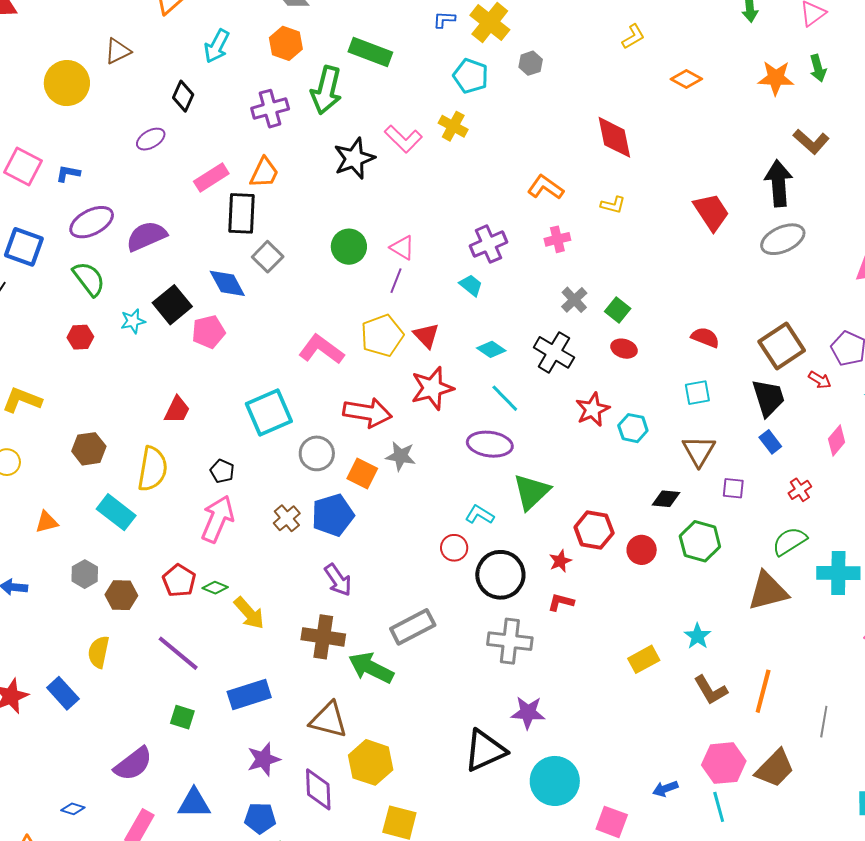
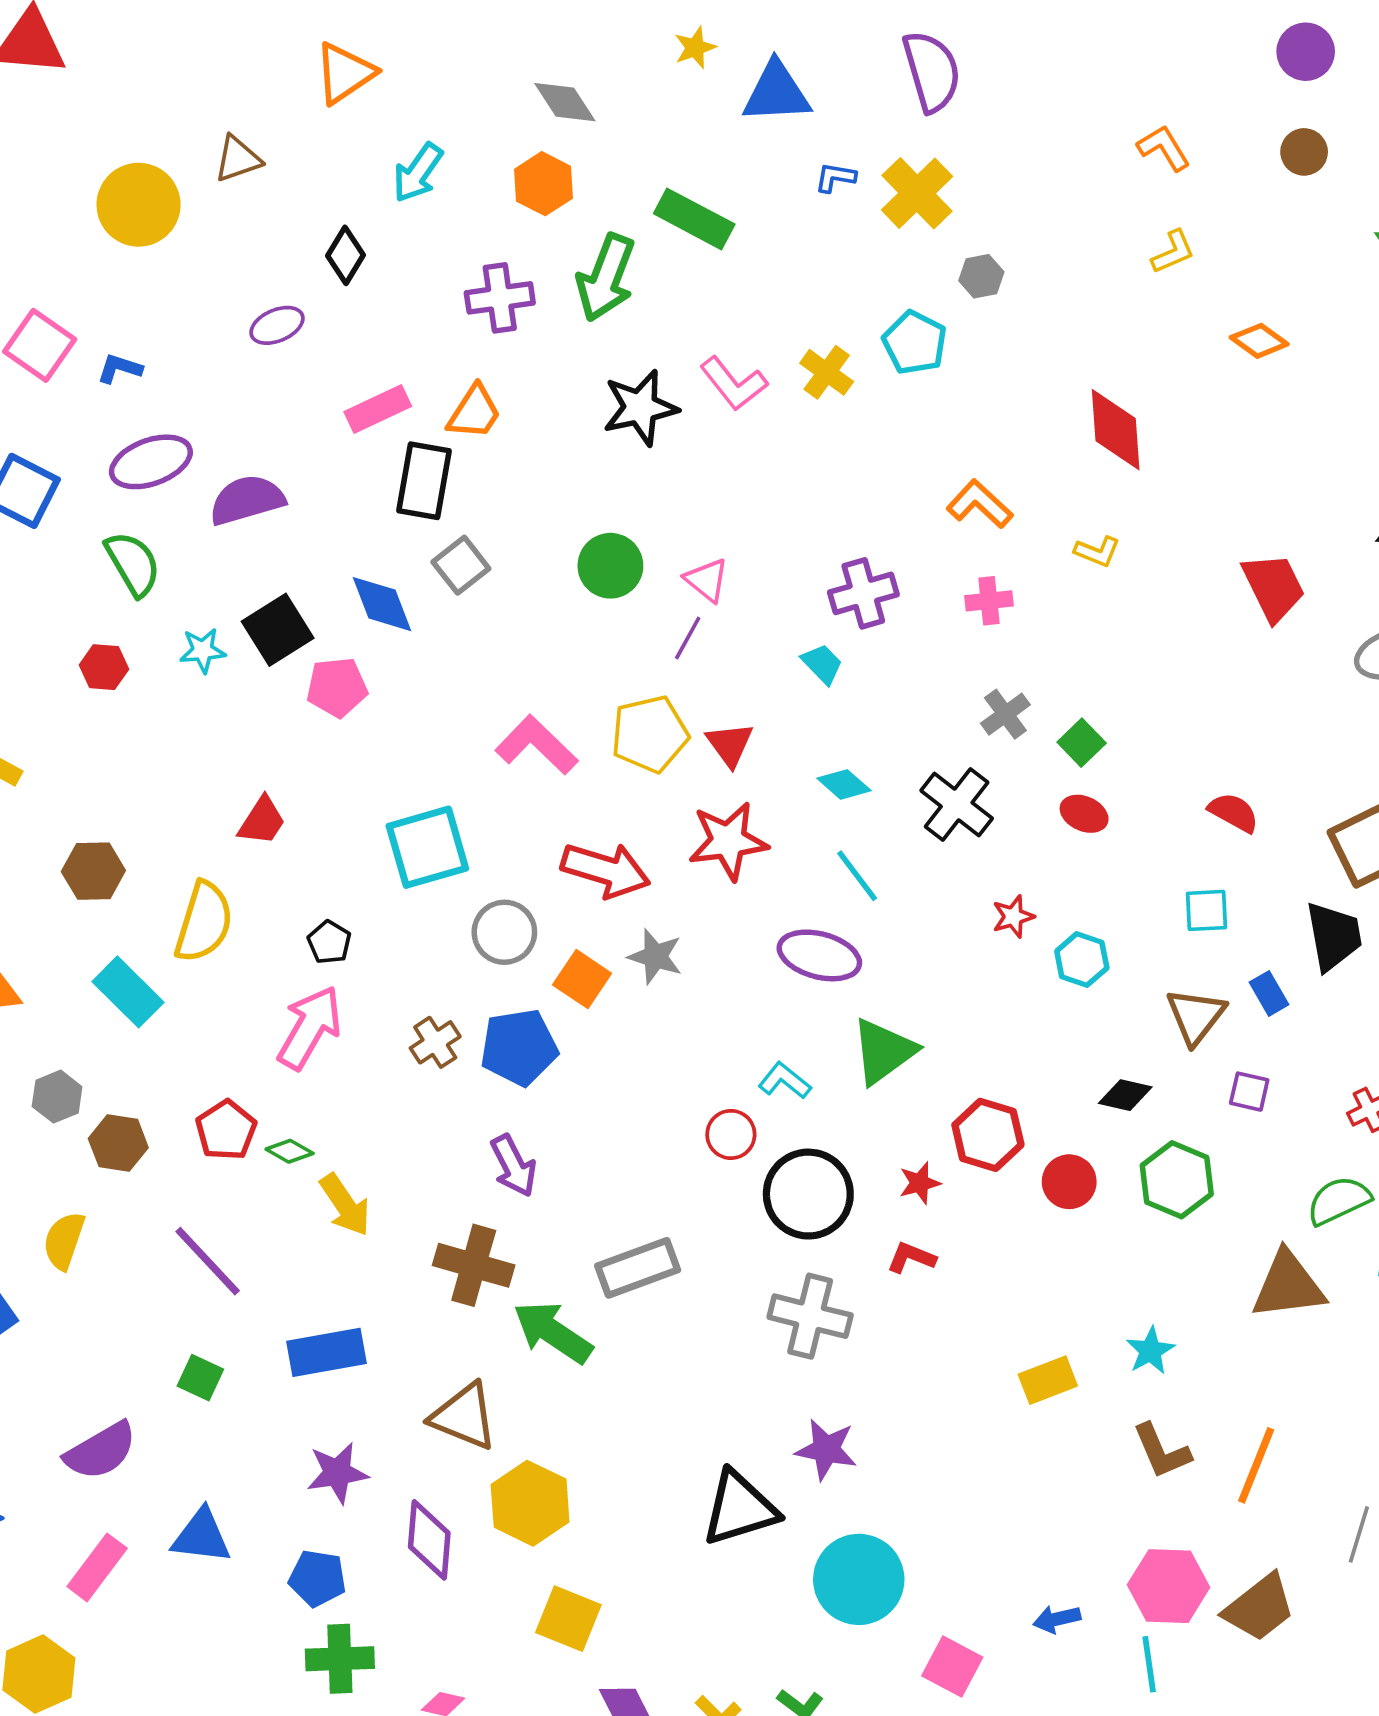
cyan pentagon: (471, 76) -> (915, 343), moved
red star: (593, 409) -> (1013, 917), size x0.7
blue rectangle: (770, 442) -> (1269, 993), moved

